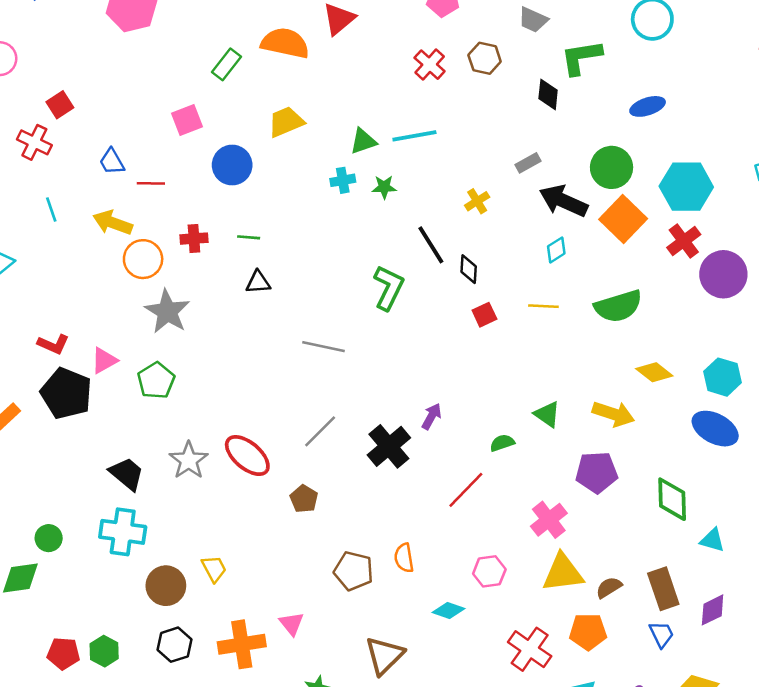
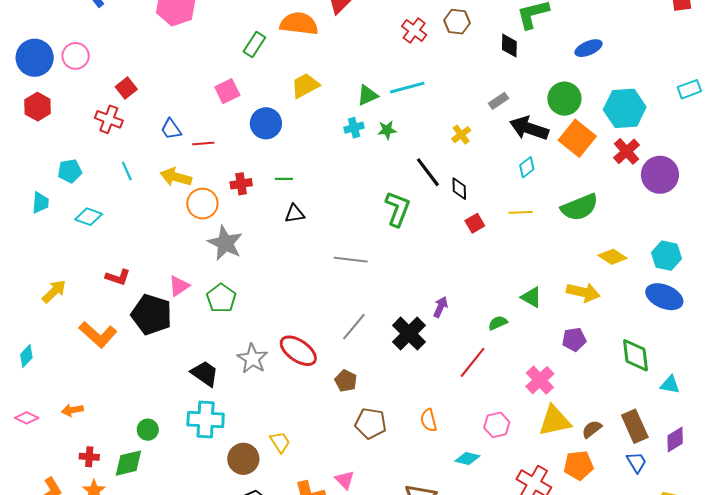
red L-shape: (53, 344) -> (118, 277), moved
purple pentagon: (597, 472) -> (574, 339), size x0.7
brown pentagon: (354, 571) -> (371, 423), moved

